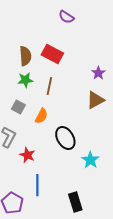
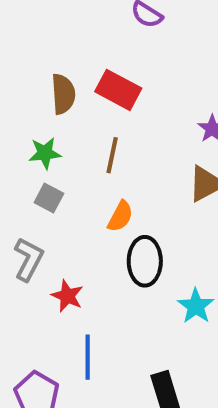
green star: (25, 80) -> (45, 153), moved
orange semicircle: (41, 116) -> (120, 216), moved
black ellipse: (65, 138) -> (145, 261), turned 30

